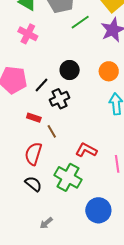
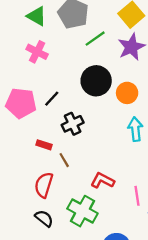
black circle: (70, 70) -> (96, 81), moved, size x1.4
black line: (42, 85) -> (52, 99), moved

